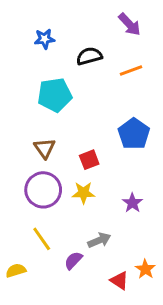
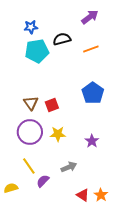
purple arrow: (130, 24) -> (90, 17), turned -84
cyan pentagon: (55, 95) -> (37, 51), moved
red square: (89, 160) -> (52, 105), moved
purple semicircle: (73, 260) -> (43, 181), moved
orange star: (145, 269) -> (101, 195), moved

